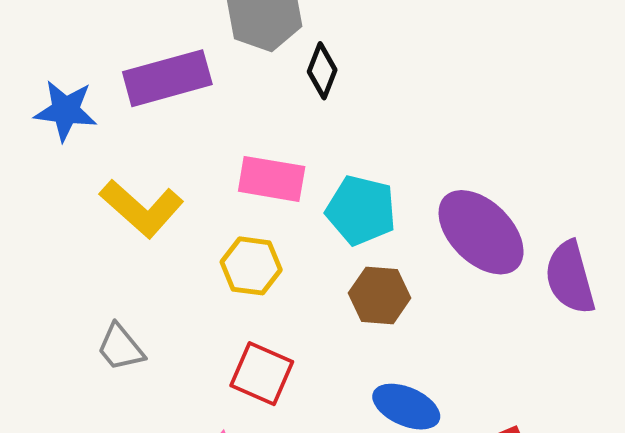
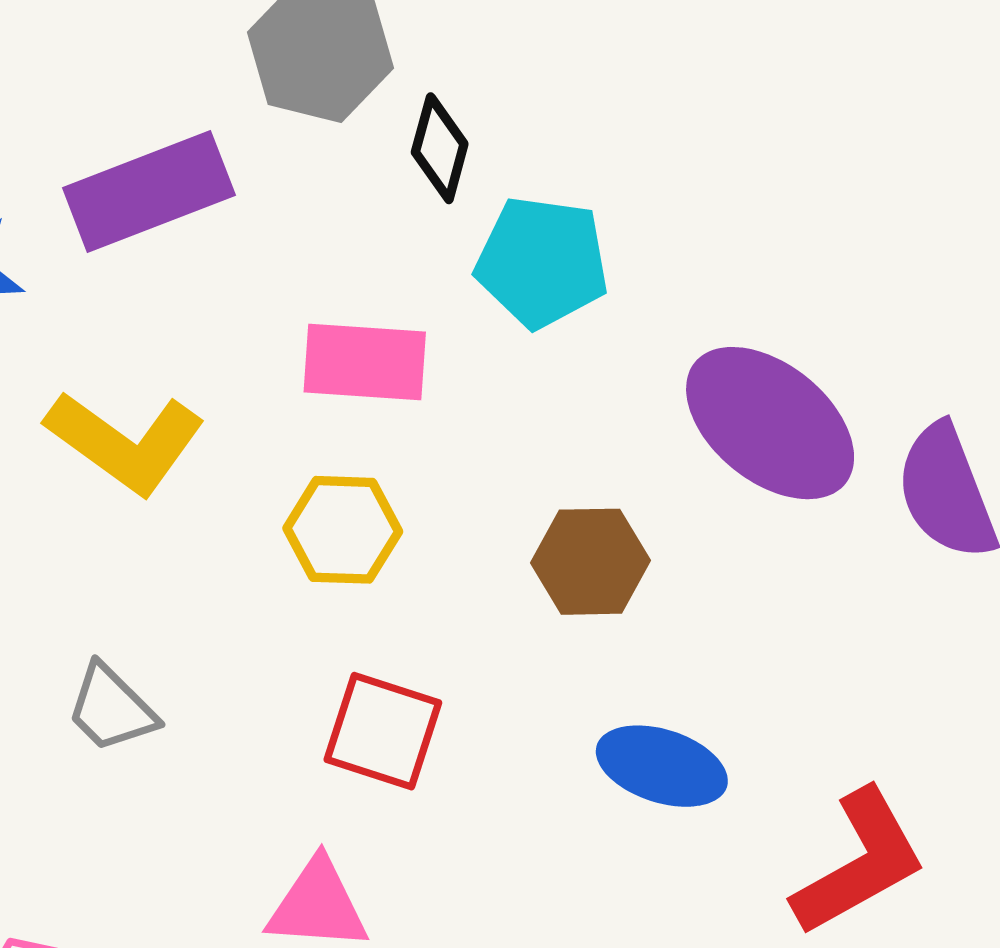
cyan pentagon: (361, 210) -> (542, 262), moved

